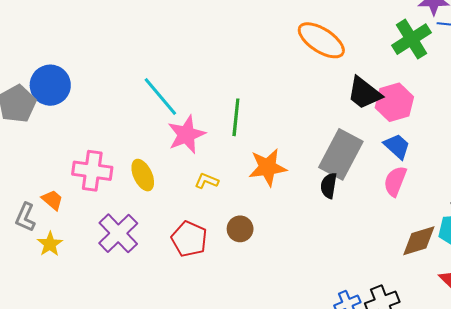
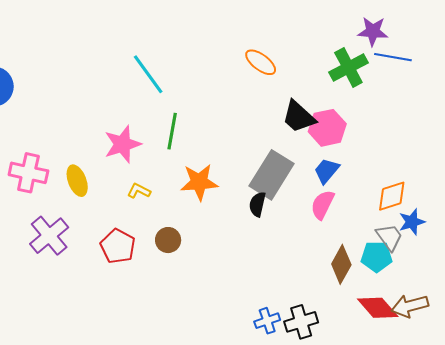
orange ellipse: (321, 40) -> (261, 62), size x0.7
cyan line: (160, 96) -> (148, 74), moved
blue trapezoid: (397, 146) -> (327, 171), turned -96
brown diamond: (419, 241) -> (341, 264), turned -48

